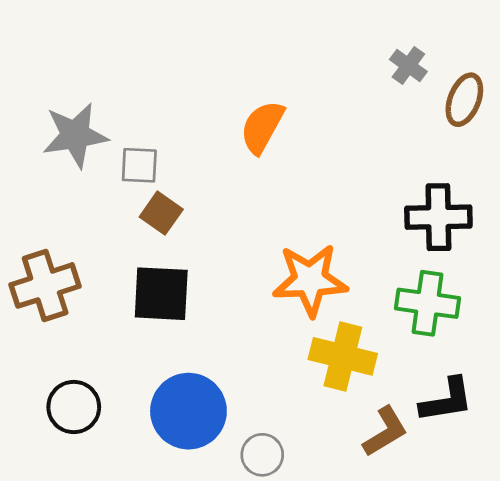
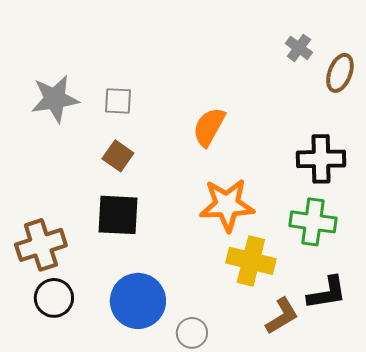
orange semicircle: (262, 127) -> (209, 127), moved
gray square: (139, 165) -> (118, 101), moved
brown cross: (45, 285) -> (41, 245), moved

